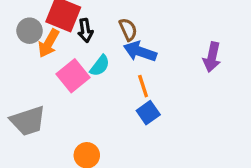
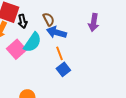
purple arrow: (212, 57) -> (94, 23), moved
cyan semicircle: (100, 66) -> (33, 42), size x1.5

